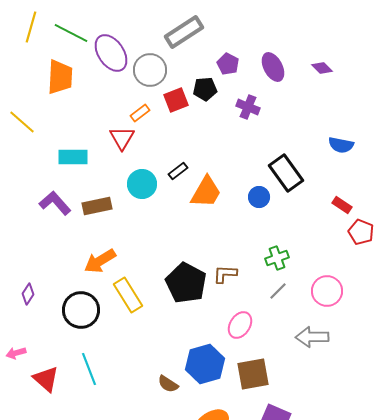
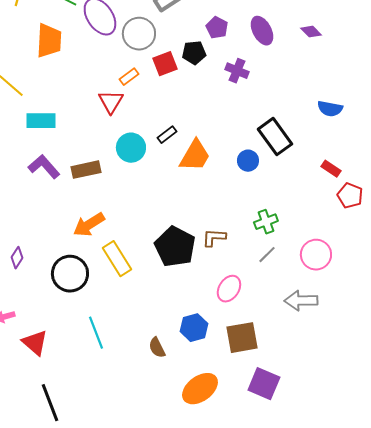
cyan rectangle: (73, 157) -> (41, 121), moved
blue hexagon: (205, 364) -> (194, 328), size x0.7
cyan line: (89, 369) -> (96, 333), moved
brown semicircle: (168, 384) -> (157, 348), turned 30

